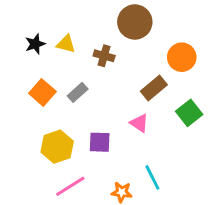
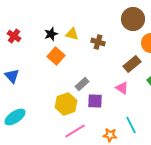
brown circle: (135, 22) -> (133, 19), moved
orange square: (42, 92) -> (56, 56), moved
gray rectangle: (78, 92) -> (82, 84), moved

